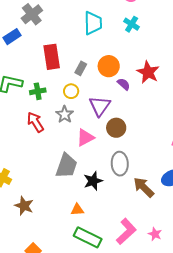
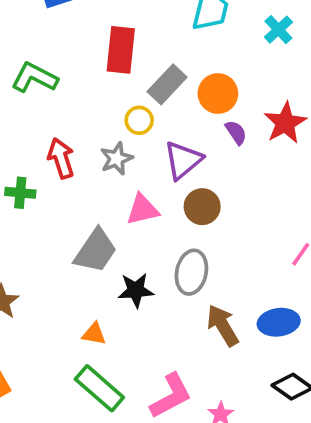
gray rectangle: (81, 68) -> (167, 84), size x1.5
green cross: (38, 91) -> (20, 193), moved

